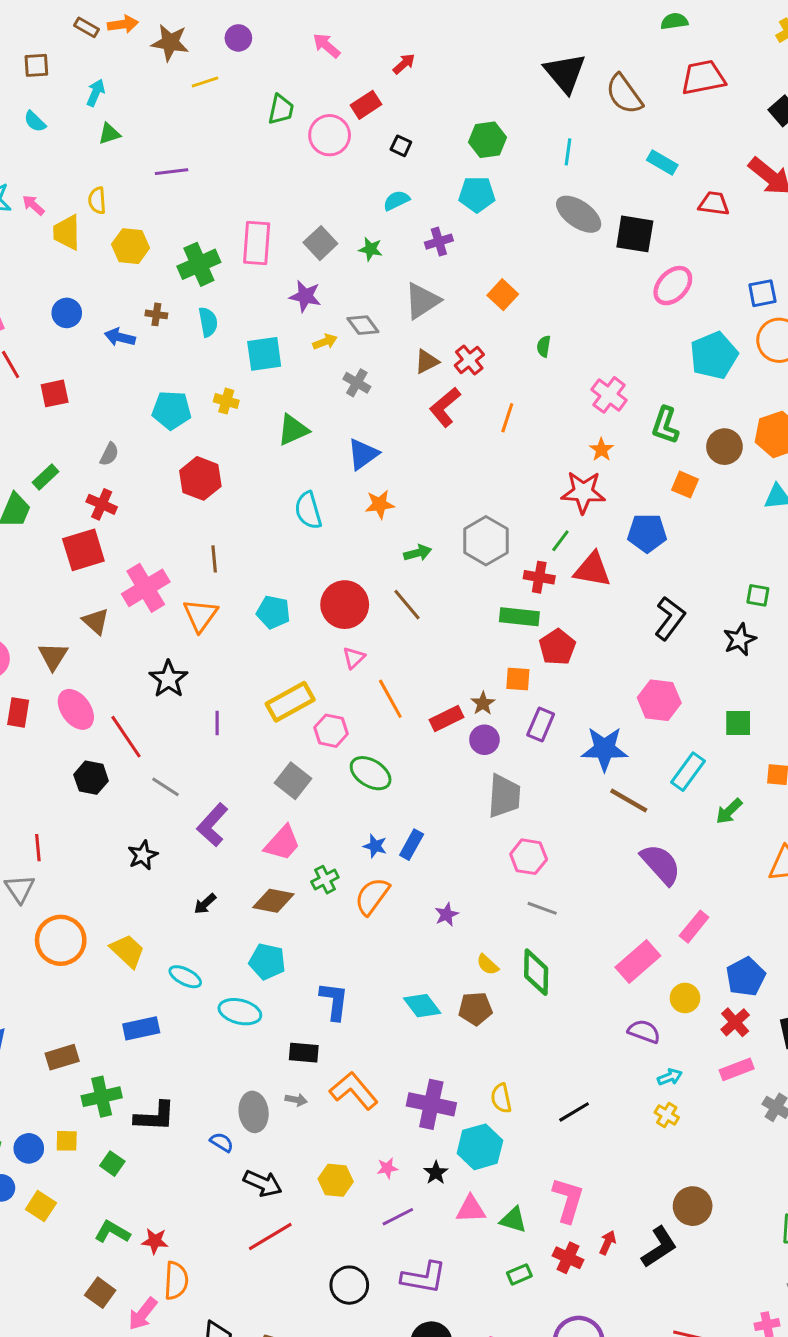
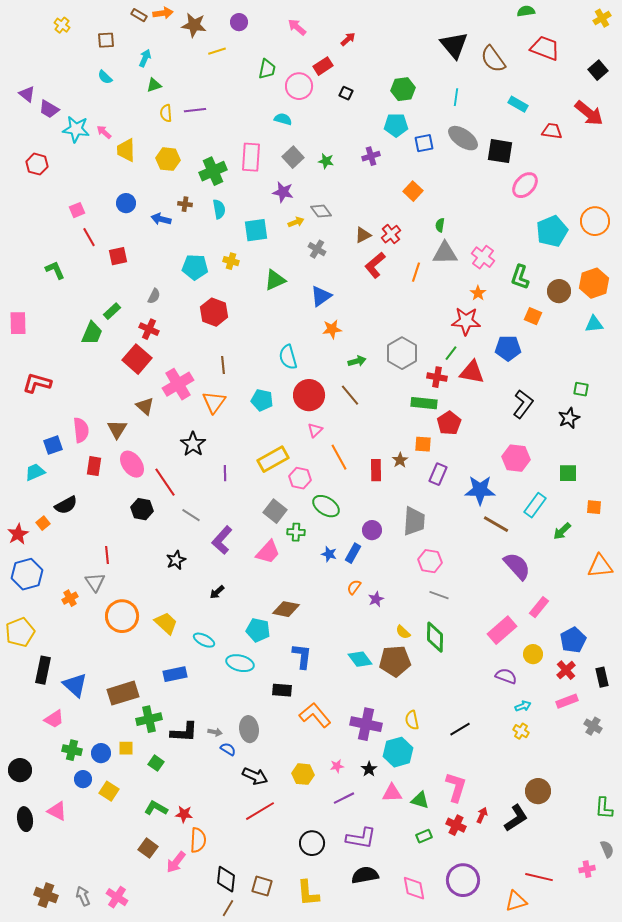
red trapezoid: (703, 77) -> (545, 48), turned 32
yellow semicircle: (97, 201) -> (166, 113), moved
cyan semicircle: (396, 201) -> (283, 119), moved, turned 42
blue square: (762, 293) -> (424, 143), moved
gray triangle: (422, 301) -> (445, 253), moved, turned 32
cyan semicircle: (308, 510) -> (288, 357), moved
red square: (83, 550) -> (137, 359), turned -32
red rectangle: (446, 718) -> (376, 470), turned -65
purple circle: (484, 740) -> (372, 530), moved
green cross: (325, 880) -> (296, 532), moved, turned 30
orange semicircle: (372, 896) -> (354, 587), moved, size x0.6
brown diamond: (273, 901) -> (286, 609), moved
brown pentagon: (475, 1009) -> (395, 661), size x1.4
brown rectangle: (62, 1057) -> (123, 693), size x1.4
gray arrow: (296, 1100) -> (215, 732), moved

